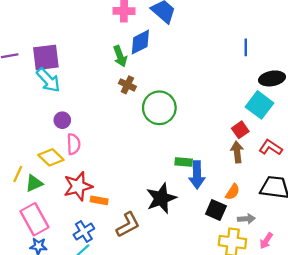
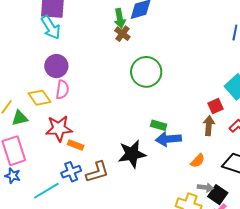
brown cross: (127, 85) -> (122, 34), moved
purple circle: (62, 120) -> (56, 66), size x1.5
blue arrow: (197, 175) -> (168, 139), turned 75
black square: (216, 210) -> (218, 195), moved
blue cross: (84, 232) -> (71, 172), moved

